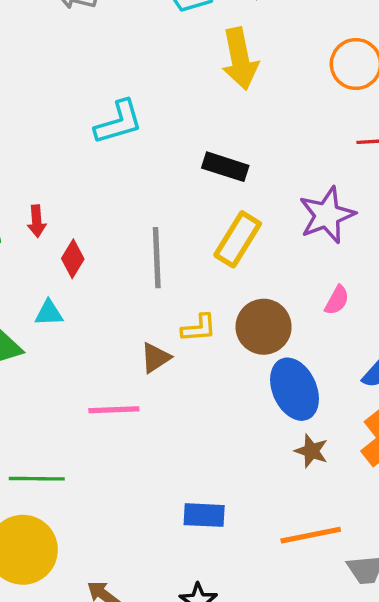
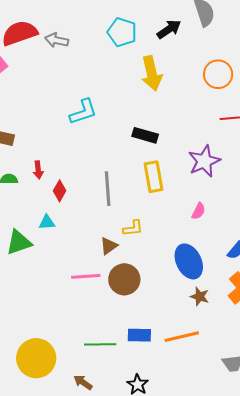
yellow rectangle: (238, 239) -> (154, 177), turned -40
pink semicircle: (337, 300) -> (198, 211), moved
brown circle: (264, 327) -> (124, 279), moved
green line: (37, 479) -> (100, 344), moved
orange line: (311, 535) -> (182, 337), moved

